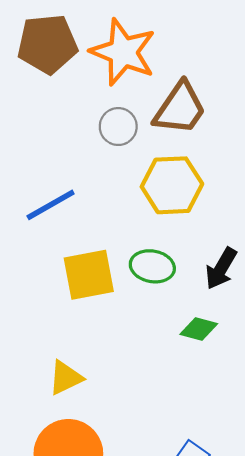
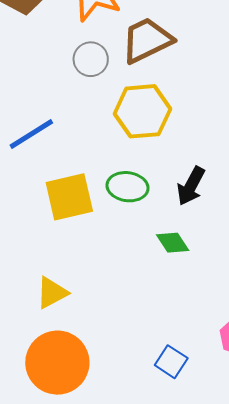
brown trapezoid: (180, 108) -> (147, 40), turned -148
green diamond: (199, 329) -> (173, 243), turned 44

